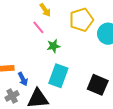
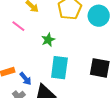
pink line: (38, 27) -> (18, 26), moved

